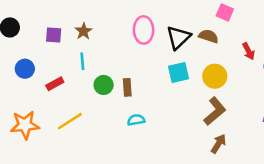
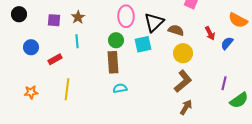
brown semicircle: (209, 36) -> (176, 30), moved
cyan square: (179, 72) -> (143, 44), moved
green circle: (104, 85) -> (116, 40), moved
brown rectangle: (127, 87) -> (113, 62), size x1.5
yellow line: (70, 121) -> (67, 89), turned -50
orange star: (25, 125) -> (31, 92), size x0.6

